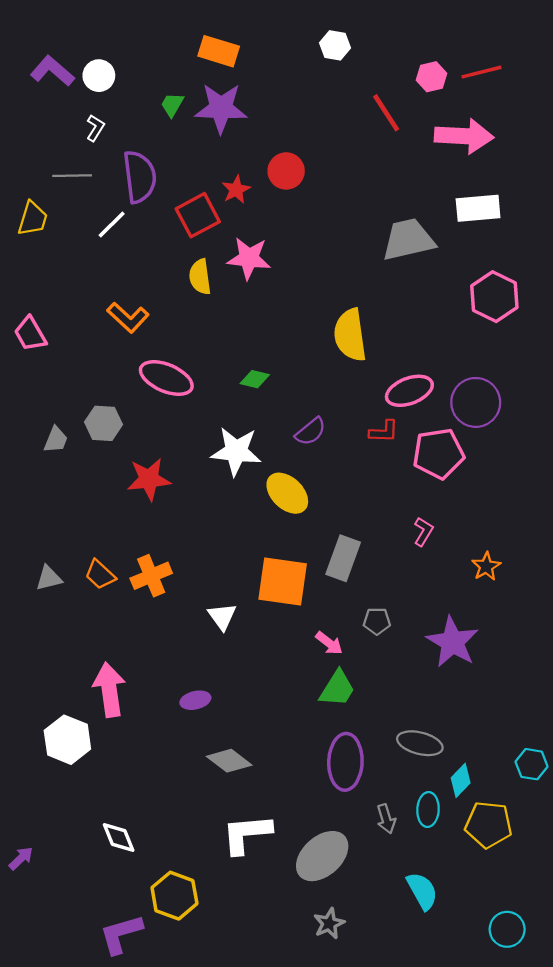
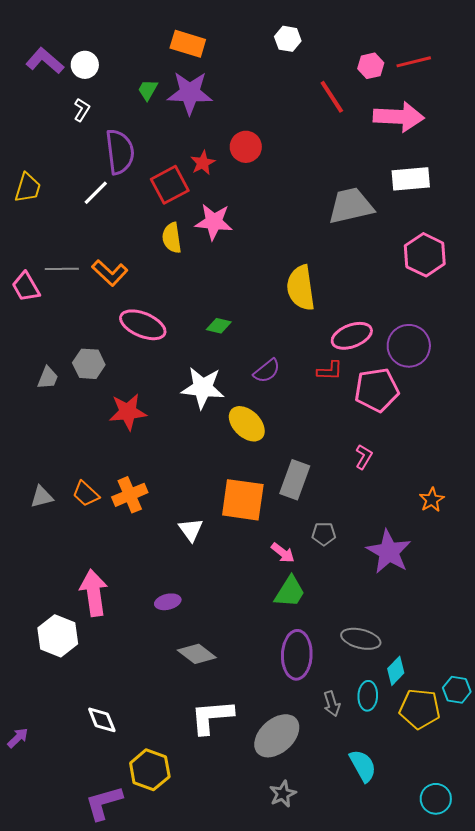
gray line: (72, 176) -> (62, 269), moved
orange star: (486, 566) -> (432, 500), moved
cyan hexagon: (532, 764) -> (457, 690), moved

